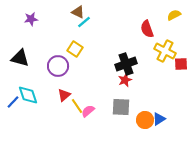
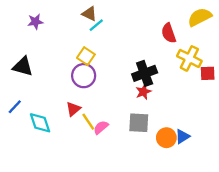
yellow semicircle: (174, 15) -> (200, 17), size x1.5
purple circle: (58, 66) -> (84, 76), moved
cyan diamond: (28, 95) -> (40, 123), moved
blue line: (13, 102) -> (15, 107), moved

